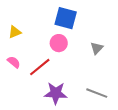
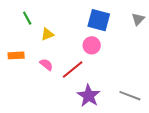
gray triangle: (97, 48) -> (138, 19), moved
purple star: (56, 93) -> (89, 96), turned 30

